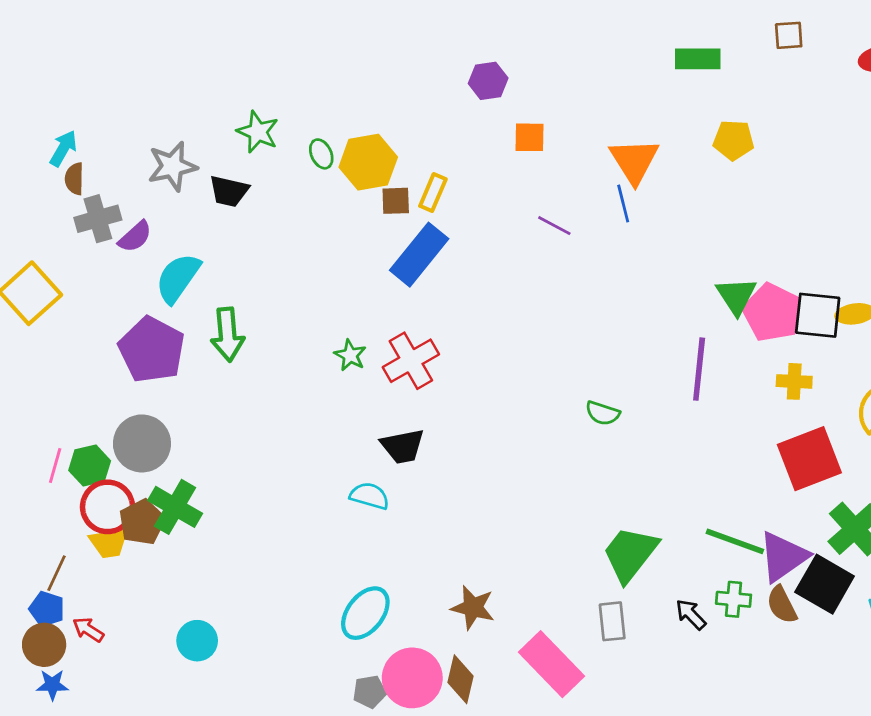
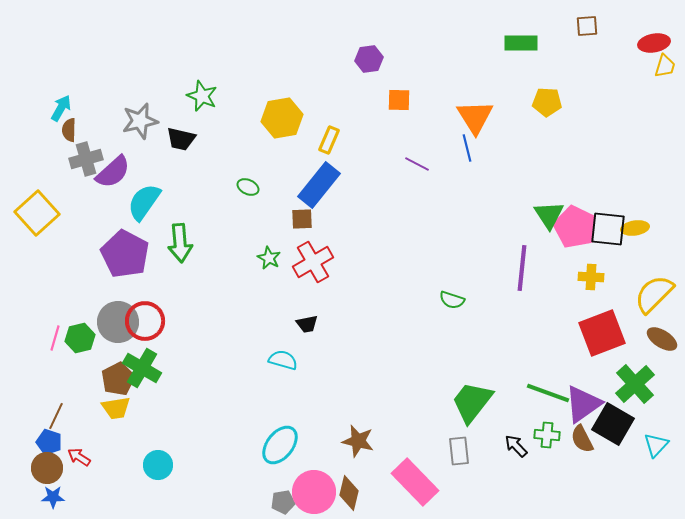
green ellipse: (321, 154) -> (248, 187), moved, turned -40
brown square: (396, 201) -> (302, 219), moved
purple semicircle: (135, 237) -> (113, 172), size x1.4
black trapezoid: (403, 446) -> (307, 324), size x0.7
red circle: (108, 507) -> (145, 321), moved
yellow trapezoid: (109, 543) -> (116, 408), moved

